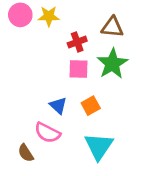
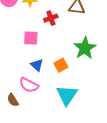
green star: (112, 64) -> (85, 48), moved
pink square: (79, 69) -> (31, 38), moved

